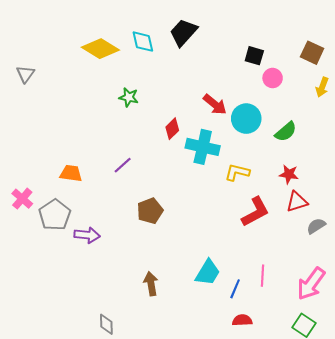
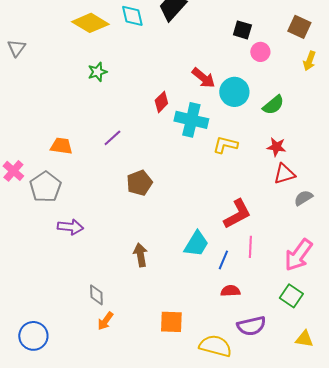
green star: (129, 97) -> (97, 72), moved, turned -30
red L-shape: (255, 212) -> (237, 214), moved
purple arrow: (87, 235) -> (70, 227), moved

